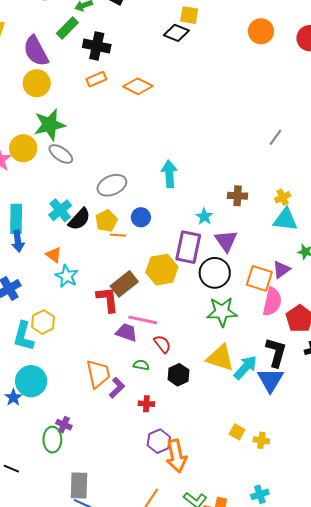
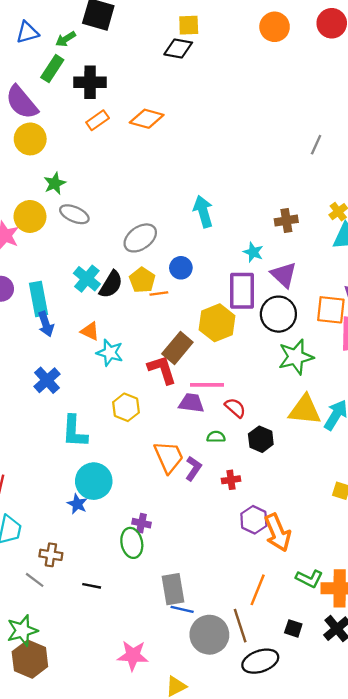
green star: (50, 125) -> (55, 183), size x0.6
yellow hexagon: (43, 322) -> (126, 407), moved

